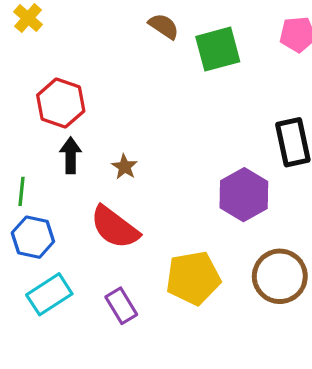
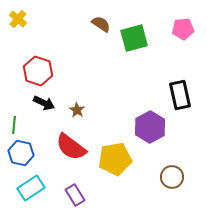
black arrow: (71, 155) -> (44, 103), turned 115
brown circle: (280, 276) -> (172, 177), size x0.7
yellow pentagon: (193, 278) -> (115, 159), moved

